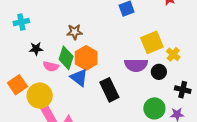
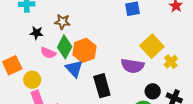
brown star: (75, 32) -> (62, 22), moved
yellow square: (152, 42) -> (152, 46), turned -30
black circle: (159, 72) -> (153, 91), moved
yellow circle: (40, 96) -> (32, 80), size x0.7

